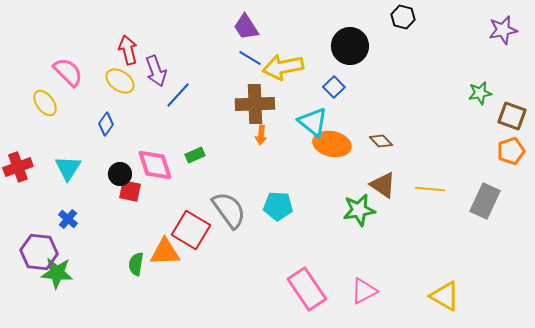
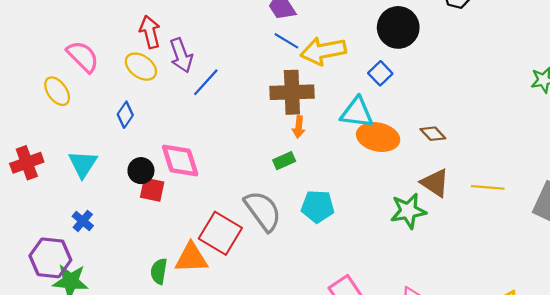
cyan triangle: (313, 122) -> (357, 112), turned -32
green rectangle: (195, 155) -> (284, 161), moved

